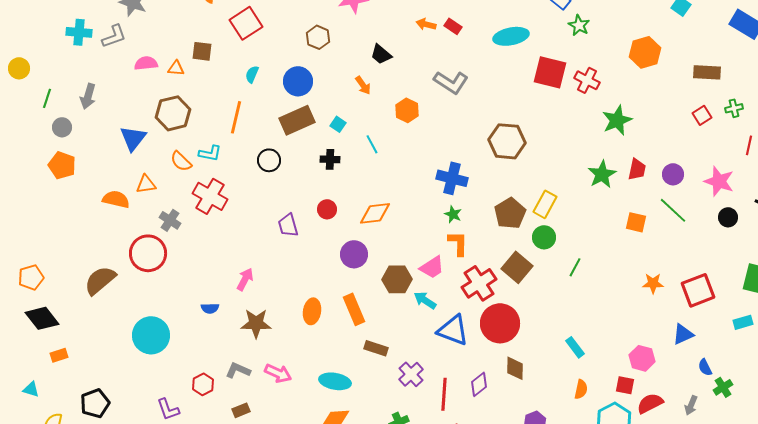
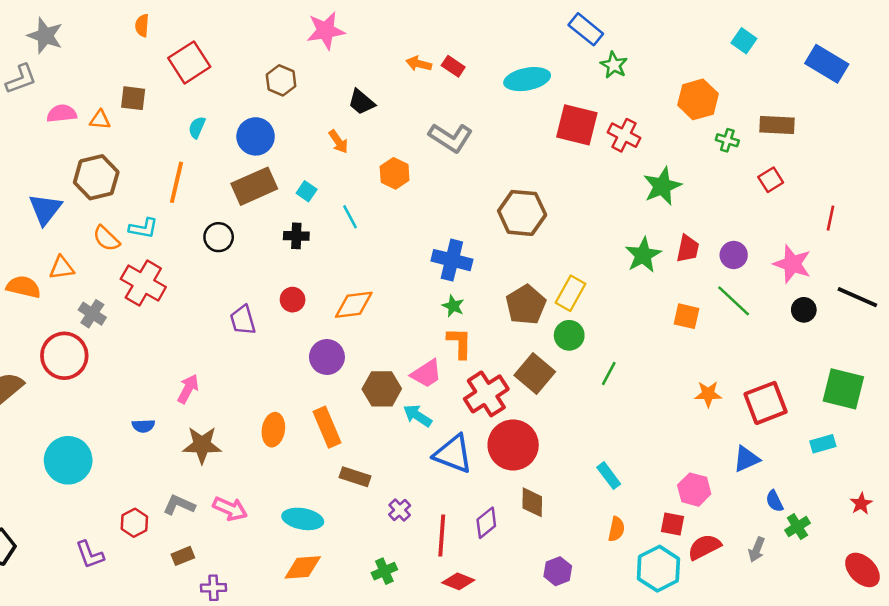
green cross: (734, 108) -> (727, 140), moved, turned 30
purple cross: (411, 374) -> (400, 510), size x0.7

